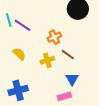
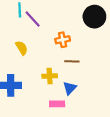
brown line: (68, 55) -> (72, 61), turned -48
yellow cross: (47, 60) -> (50, 76), moved

